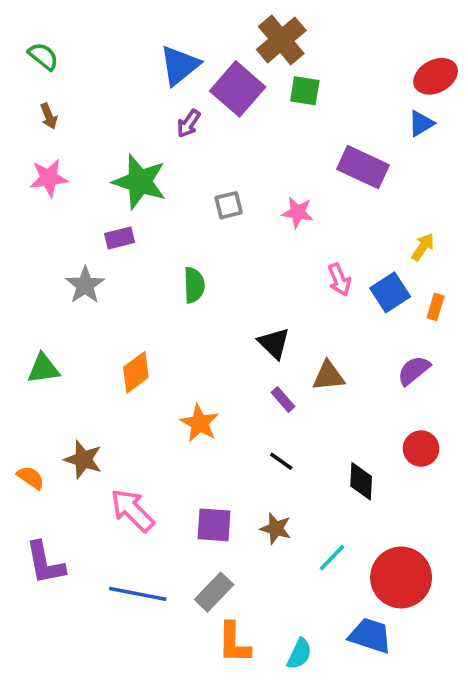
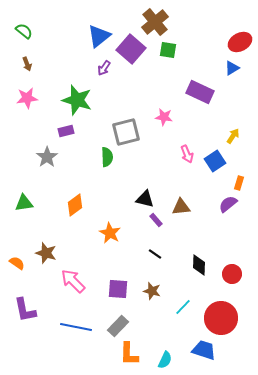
gray square: (229, 205) -> (126, 132), moved, size x1.8
orange rectangle: (436, 307) -> (239, 183), moved
black triangle: (274, 343) -> (145, 199), moved, turned -30
red circle: (421, 449) -> (232, 274), moved

